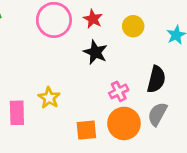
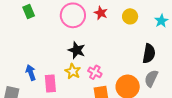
black star: (95, 52) -> (77, 50), moved
pink cross: (119, 91) -> (95, 72), moved, turned -32

